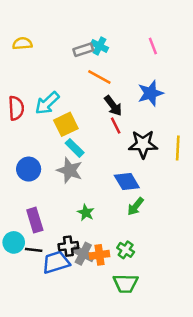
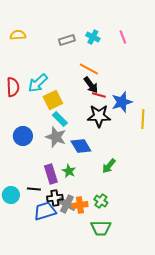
cyan cross: (99, 46) -> (93, 37), moved
orange line: (99, 77) -> (89, 69), moved
blue star: (150, 93) -> (122, 102), moved
red line: (116, 126) -> (99, 95), moved, turned -48
black star: (143, 144) -> (99, 116), moved
blue diamond: (127, 182) -> (81, 146), moved
purple rectangle: (35, 220) -> (51, 174), moved
black line: (34, 250) -> (34, 189), moved

